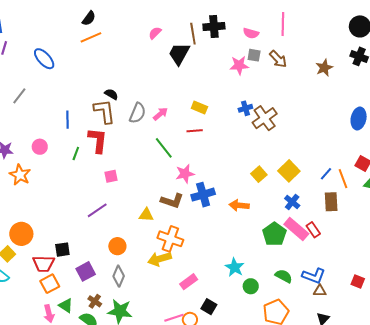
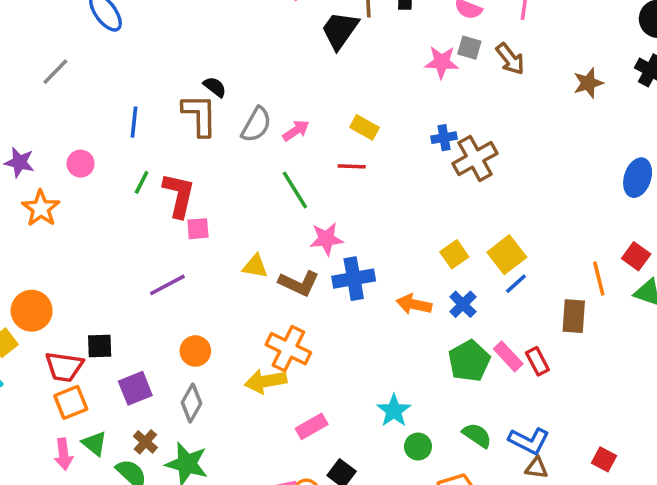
red L-shape: (98, 140) -> (179, 195), moved
blue line: (326, 174) -> (516, 284), moved
blue cross: (292, 202) -> (463, 304), moved
yellow triangle: (146, 215) -> (255, 266), moved
pink rectangle: (296, 229) -> (508, 356), size x0.7

